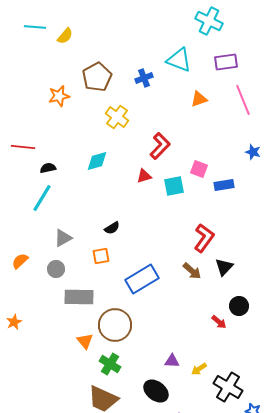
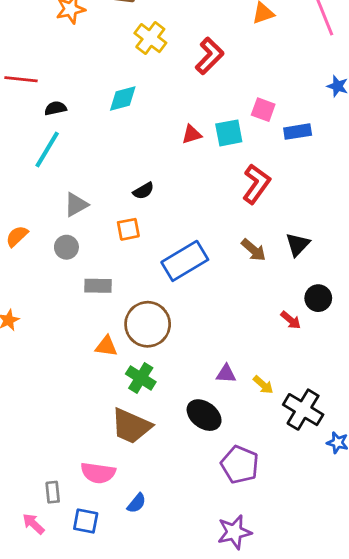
red L-shape: (160, 146) -> (210, 56), moved
red triangle: (144, 176) -> (192, 134), moved
red L-shape: (204, 238) -> (256, 184), moved
gray rectangle: (79, 297) -> (98, 286), size x0.7
orange triangle: (85, 341) -> (106, 346), turned -42
yellow arrow: (199, 369) -> (263, 385), turned -105

